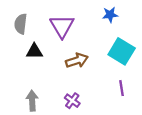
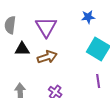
brown arrow: (77, 61) -> (47, 57), moved

